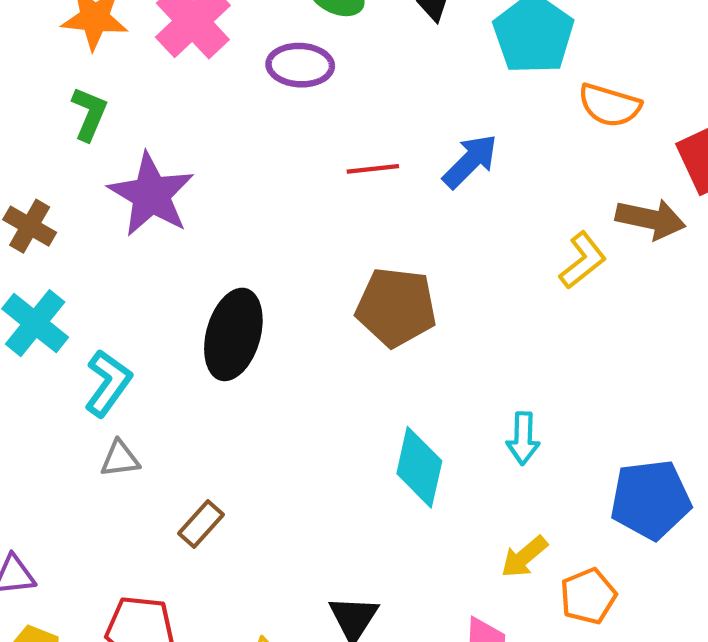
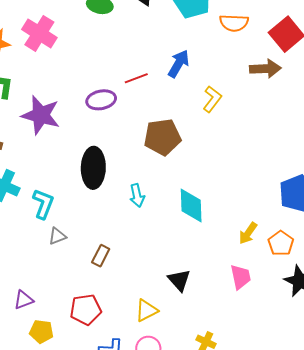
purple ellipse: (300, 65) -> (101, 100), moved
yellow L-shape: (583, 260) -> (212, 99), moved
cyan arrow: (523, 438) -> (137, 196), moved

